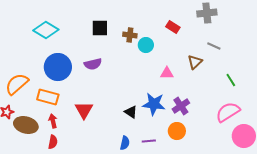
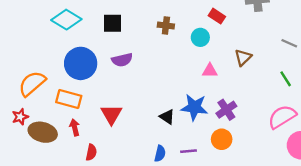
black square: (100, 28) -> (113, 23), moved
cyan circle: (146, 45) -> (200, 37), moved
gray line: (214, 46) -> (289, 43), moved
red semicircle: (53, 142) -> (91, 152), moved

